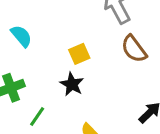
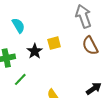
black star: (72, 84) -> (35, 51), moved

